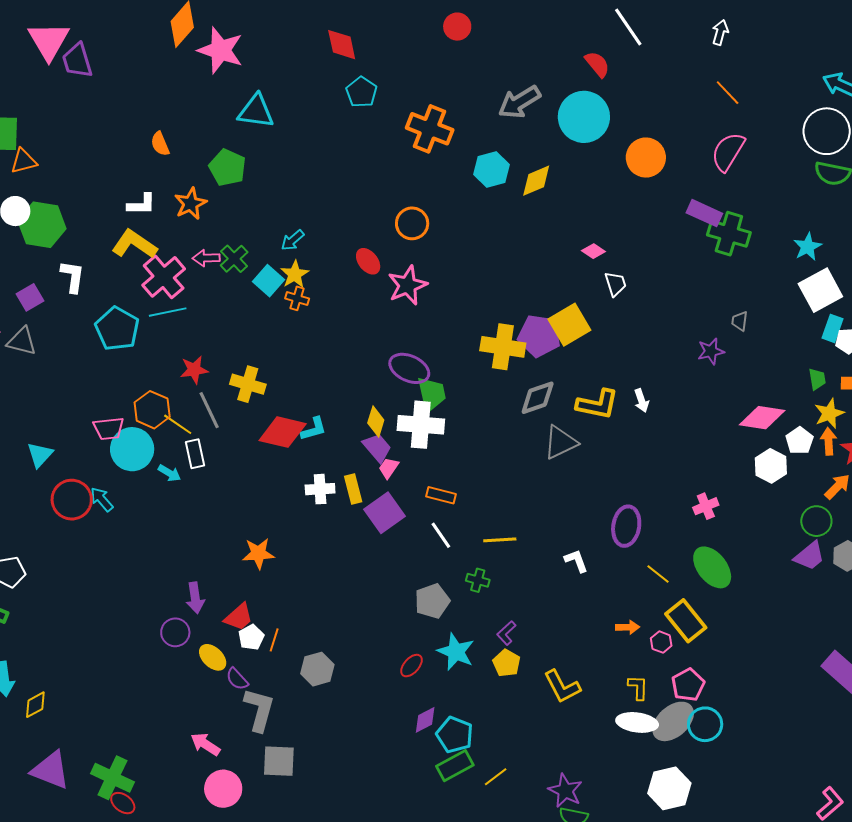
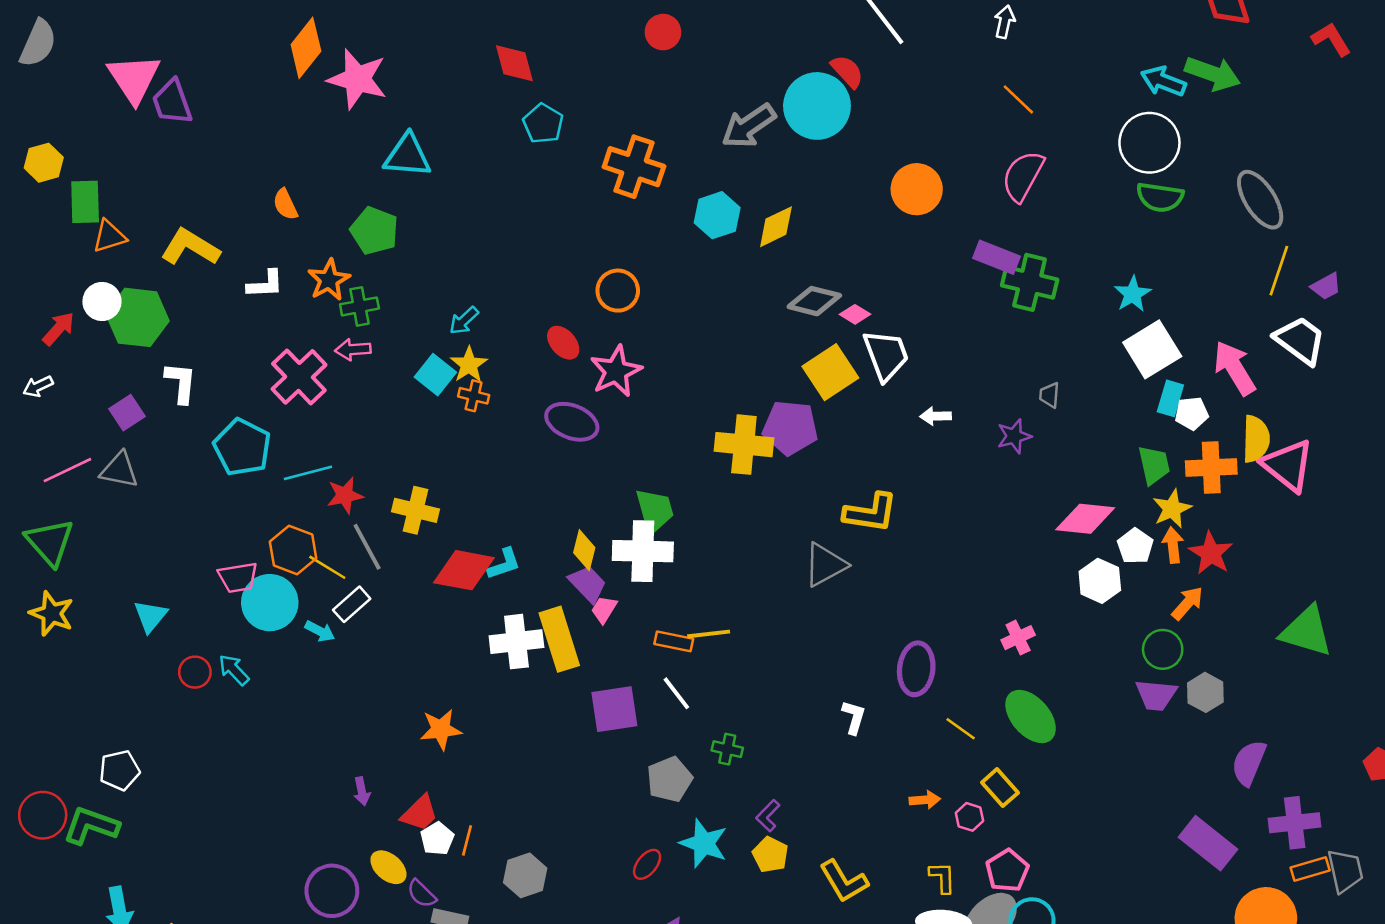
cyan circle: (584, 117) -> (817, 106), moved
yellow L-shape: (134, 244) -> (190, 247), moved
green cross: (234, 259) -> (359, 306), moved, turned 36
white trapezoid: (616, 284) -> (886, 355), size x1.6
cyan line: (168, 312) -> (308, 473), moved
yellow square: (569, 325) -> (830, 372), moved
purple ellipse: (409, 368) -> (572, 422), moved
green trapezoid: (817, 379) -> (1154, 465), size x1.4
gray diamond: (538, 398) -> (814, 301), moved, turned 36
white arrow: (642, 400) -> (936, 416), moved, turned 110
white rectangle: (195, 454) -> (352, 604), turned 64
white cross: (320, 489) -> (516, 642), size x1.4
yellow rectangle: (353, 489) -> (559, 639), size x1.6
red circle: (72, 500) -> (195, 672), size x0.6
purple square: (384, 513) -> (614, 709), moved, turned 30
yellow line: (500, 540) -> (709, 634), moved
purple trapezoid: (809, 556) -> (1156, 695), turned 48
white L-shape: (576, 561) -> (854, 717), turned 40
purple arrow: (195, 598) -> (362, 791), size x0.7
yellow rectangle: (686, 621) -> (1000, 788), size x0.7
purple circle: (175, 632) -> (332, 891), moved, size x1.4

